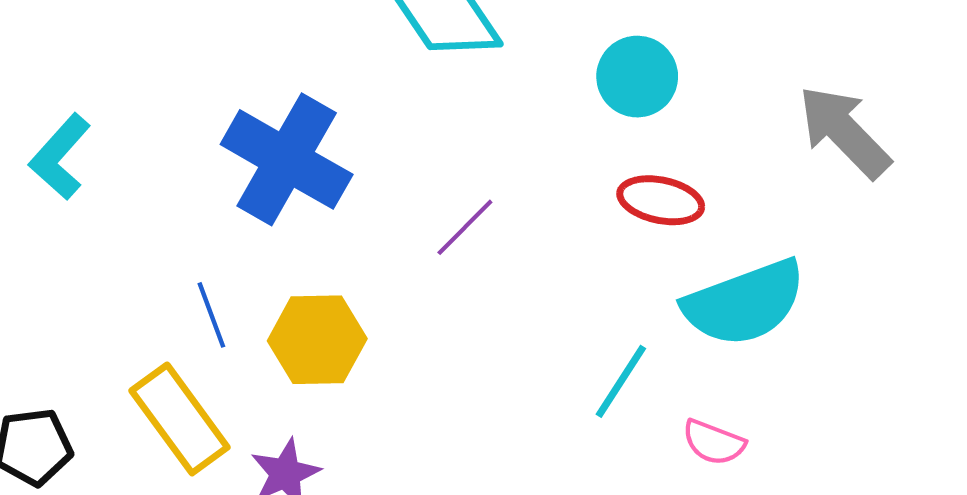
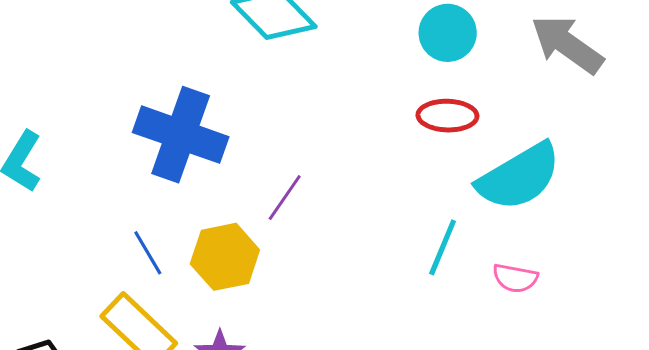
cyan circle: (637, 77) -> (448, 33), moved
purple line: (465, 227) -> (285, 198), moved

